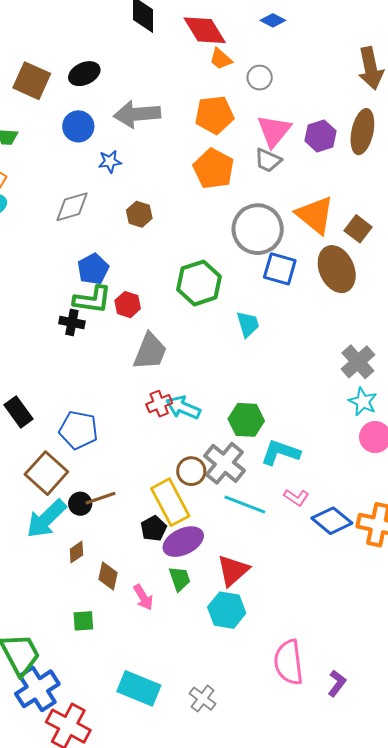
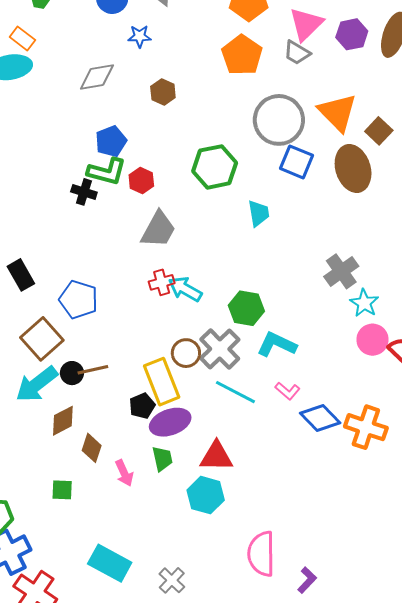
gray cross: (358, 362) -> (341, 271), moved
brown diamond: (76, 552) -> (63, 421), size x1.4
red triangle: (233, 570) -> (216, 456), turned 36

